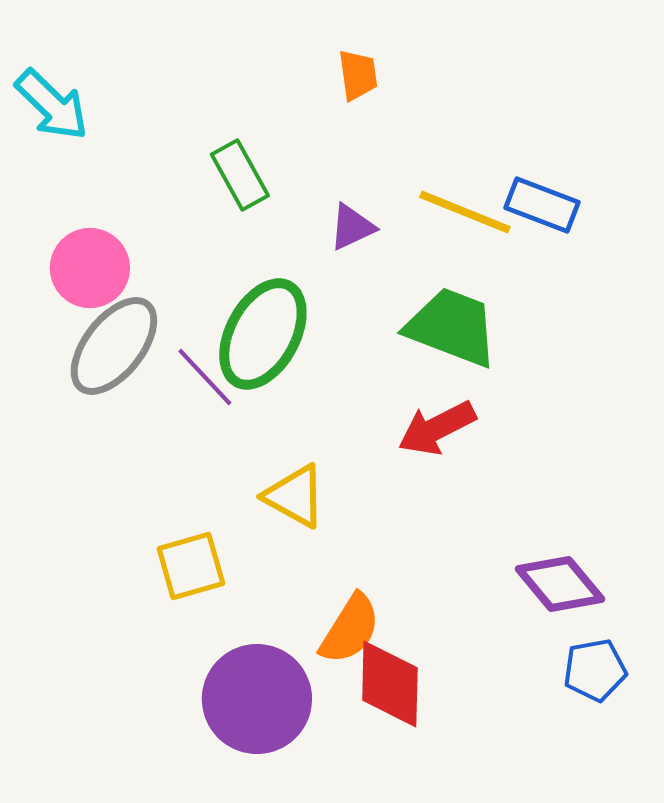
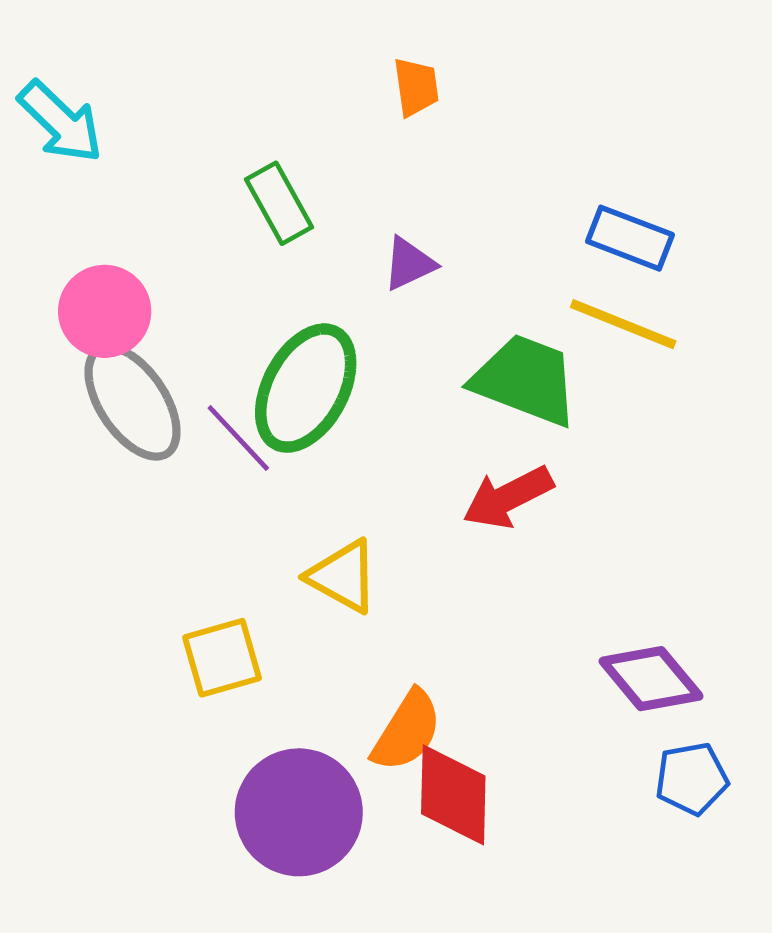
yellow line: (465, 212) -> (623, 324), moved
gray ellipse: (114, 346) -> (133, 402), turned -72

